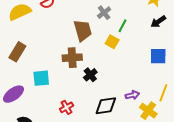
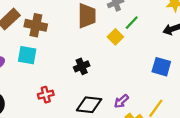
brown cross: (72, 58) -> (36, 25), moved
purple arrow: (132, 95) -> (121, 101), turned 136

